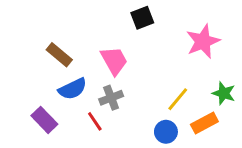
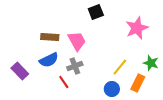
brown rectangle: (59, 55) -> (50, 37), moved, turned -36
purple rectangle: (44, 120) -> (20, 71), moved
orange rectangle: (204, 123) -> (138, 83), turned -36

